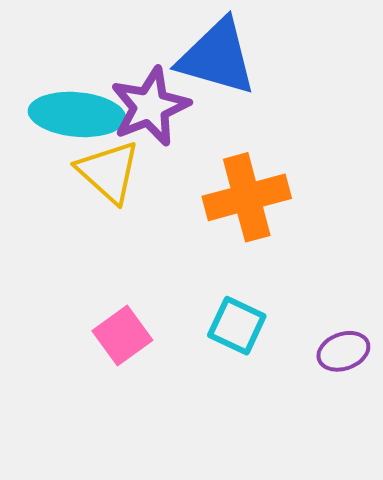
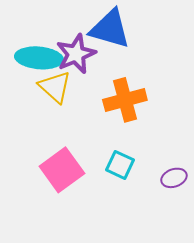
pink square: (122, 336) -> (62, 170), size x1.5

